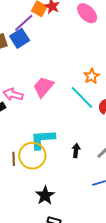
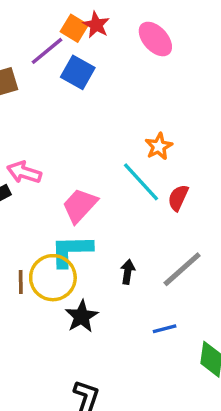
blue square: (20, 38) -> (78, 72), moved, turned -30
pink trapezoid: (43, 87) -> (80, 206), moved
black star: (45, 195) -> (82, 316), moved

